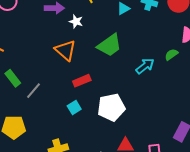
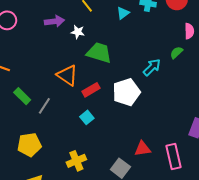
green trapezoid: (110, 45) -> (99, 53), moved, turned -120
orange triangle: (65, 50) -> (67, 75), moved
white pentagon: (111, 107) -> (126, 92), moved

